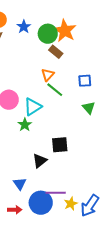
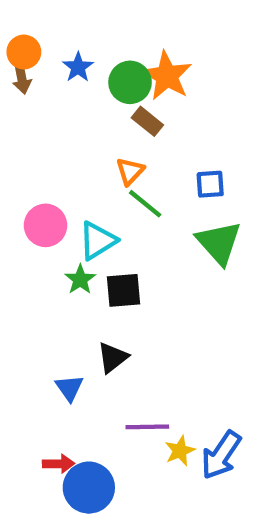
green triangle: (89, 108) -> (219, 243), size x1.6
black square: (60, 145) -> (124, 290), moved
blue triangle: (20, 184) -> (69, 388), moved
blue circle: (41, 203) -> (89, 488), moved

